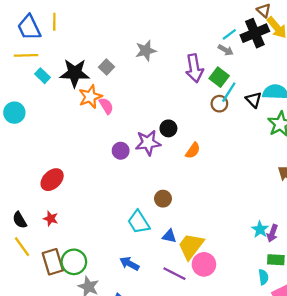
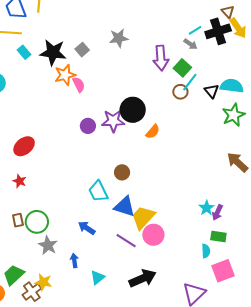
black circle: (168, 128) -> (133, 110), size x1.6
blue triangle: (169, 236) -> (125, 207), size x1.6
brown rectangle: (53, 262) -> (18, 220), size x0.6

